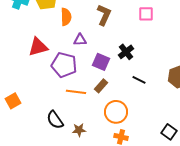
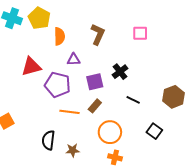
purple square: (101, 62) -> (95, 82), turned -36
black semicircle: (55, 120) -> (48, 140), turned 42
black square: (169, 132) -> (154, 131), moved

